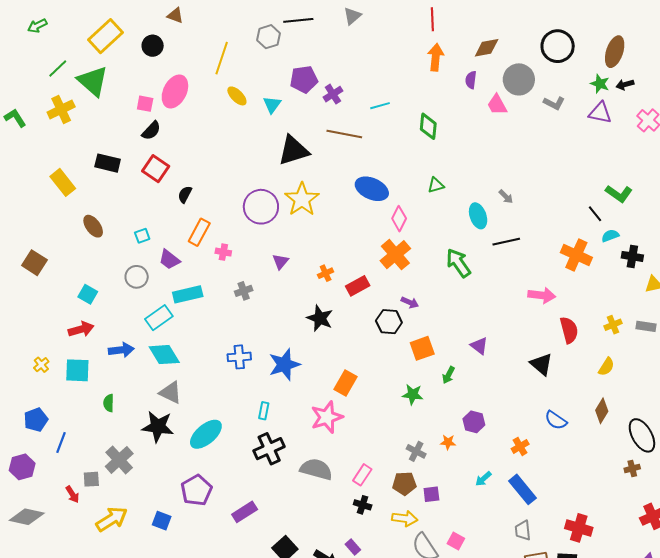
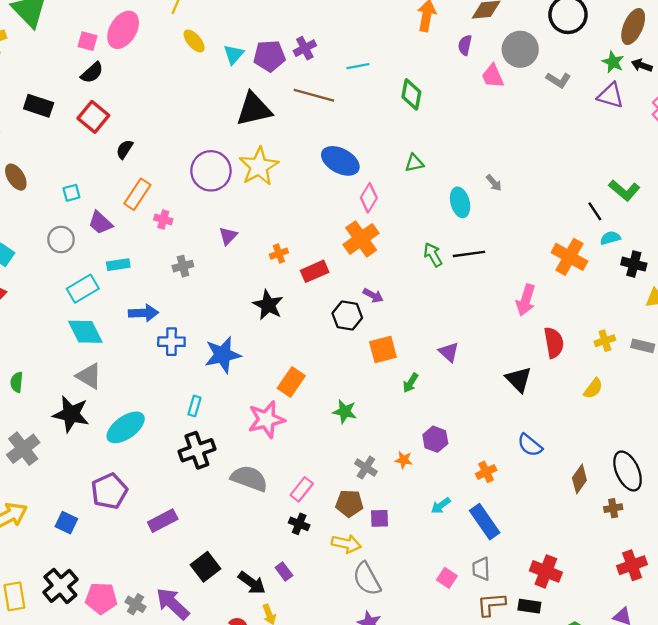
purple pentagon: (304, 79) -> (269, 56), moved
black arrow: (625, 85) -> (642, 65), turned 30
black line: (506, 242) -> (469, 254), moved
green arrow: (458, 263) -> (433, 255), size x0.7
cyan rectangle: (188, 294) -> (118, 265), size x0.7
pink arrow: (542, 295) -> (526, 300), turned 96
blue arrow: (121, 350) -> (144, 313), moved
green star: (413, 394) -> (345, 411), moved
brown diamond: (602, 411) -> (579, 479), moved
pink square: (456, 541) -> (447, 578), moved

